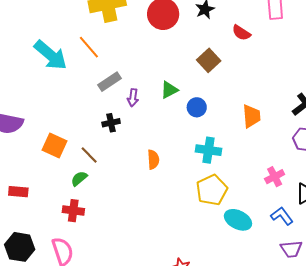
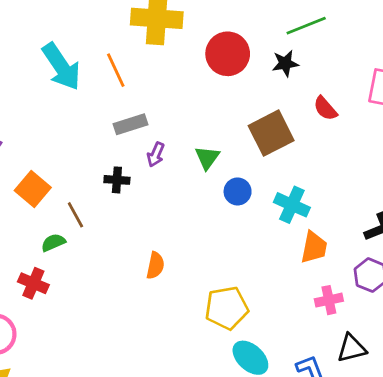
brown square: (209, 60) -> (271, 133), size x1.4
green triangle: (169, 90) -> (207, 158), turned -42
orange trapezoid: (251, 116) -> (314, 247), moved
cyan cross: (209, 150) -> (292, 205), moved
orange semicircle: (153, 160) -> (155, 266), moved
pink cross: (275, 177) -> (329, 300), moved

